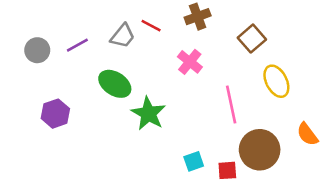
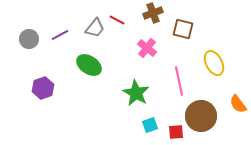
brown square: (252, 39) -> (183, 29), moved, turned -35
green star: (148, 114) -> (136, 93), moved

